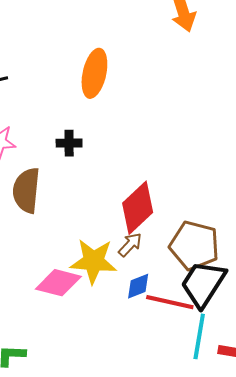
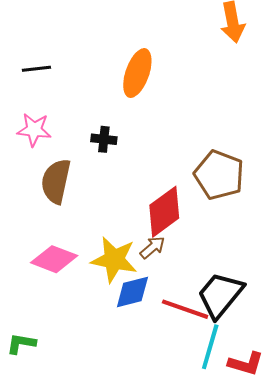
brown pentagon: (194, 245) -> (219, 175), moved
pink diamond: (58, 283) -> (54, 259), moved
blue diamond: (138, 286) -> (132, 292), moved, size x1.4

